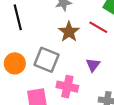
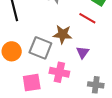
brown star: (69, 32) -> (63, 34), moved, turned -30

